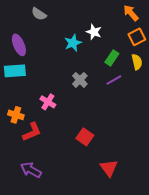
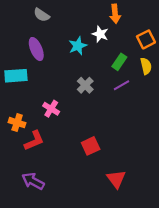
orange arrow: (131, 13) -> (115, 14), moved, turned -144
purple ellipse: (19, 45) -> (36, 49), moved
red square: (85, 137) -> (91, 146), turned 30

